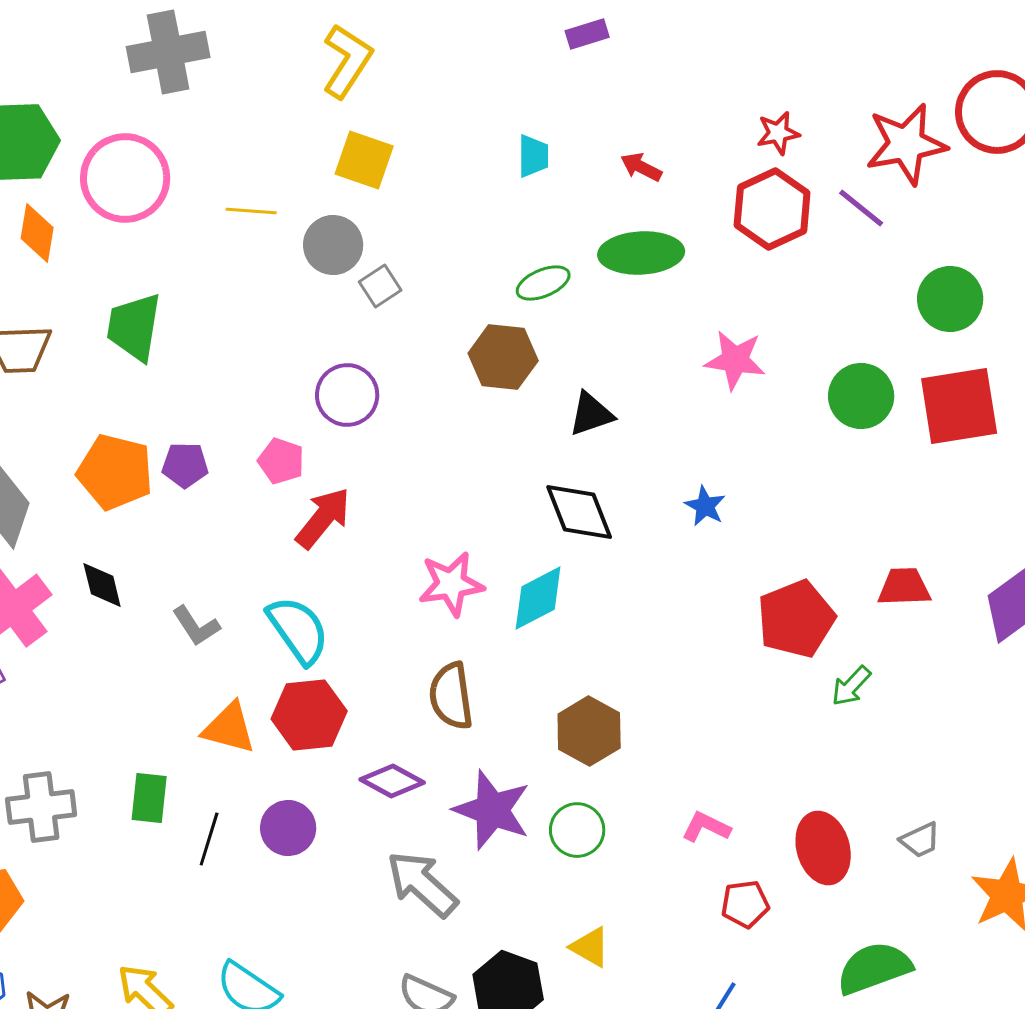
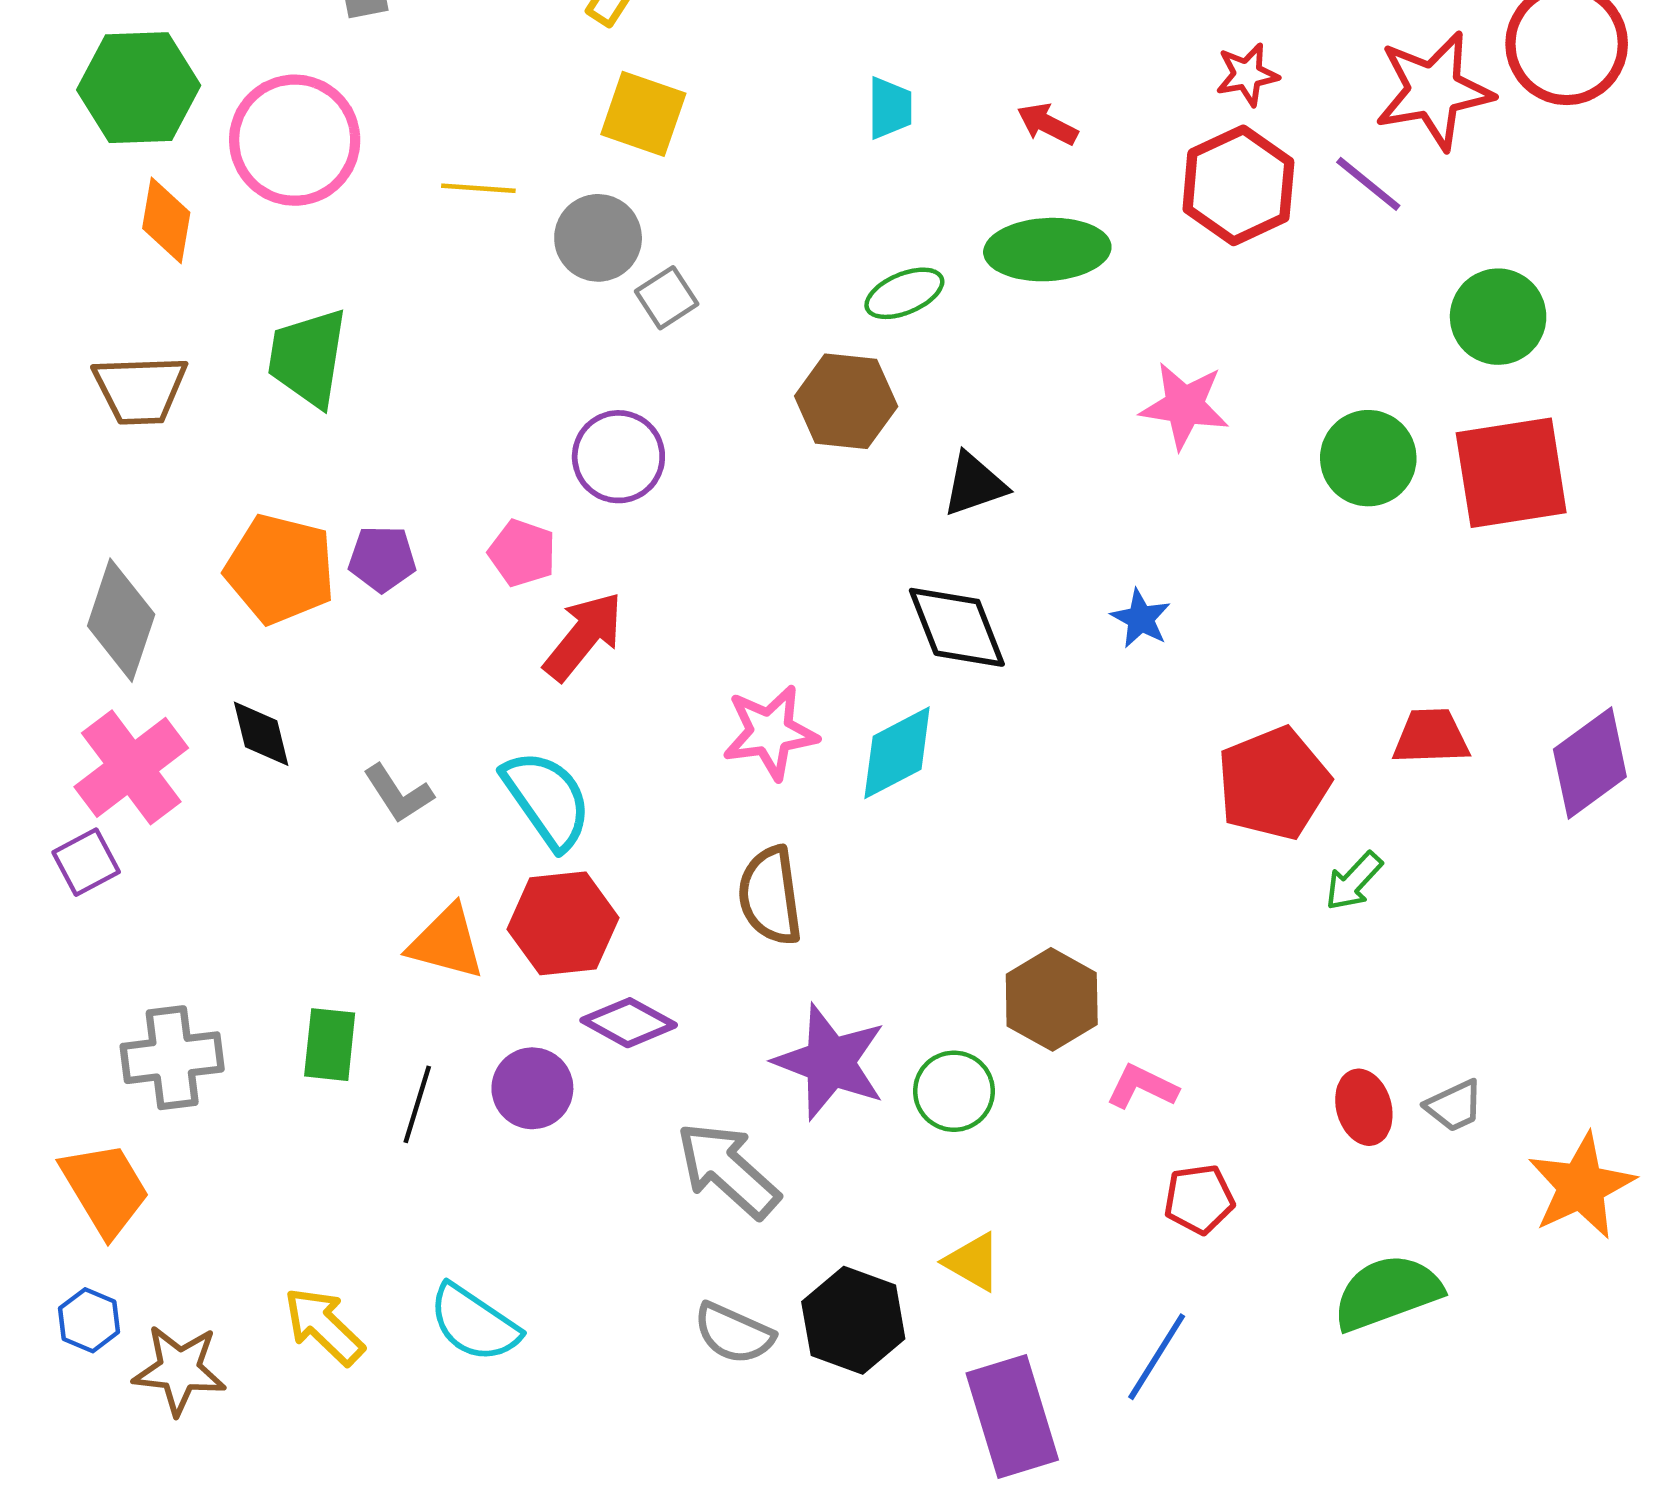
brown hexagon: (589, 731) -> (1052, 999), moved
purple diamond: (392, 781) -> (629, 1023), moved
red ellipse: (823, 848) -> (1364, 1107), moved, size x0.7

